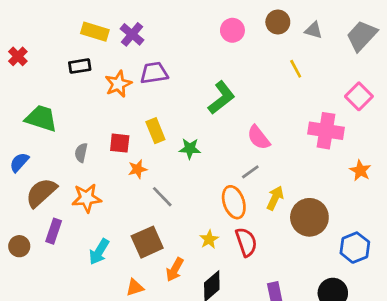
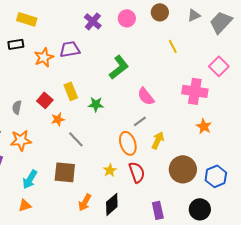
gray triangle: (314, 30) -> (194, 15), moved, turned -40
purple cross: (132, 34) -> (93, 21), moved
red square: (120, 143) -> (45, 100), turned 35
orange star: (360, 171) -> (204, 126), moved
brown circle: (309, 217) -> (183, 169), moved
brown square: (147, 242) -> (65, 172), turned 30
orange arrow: (175, 270) -> (85, 202), moved
orange triangle: (135, 287) -> (25, 205), moved

